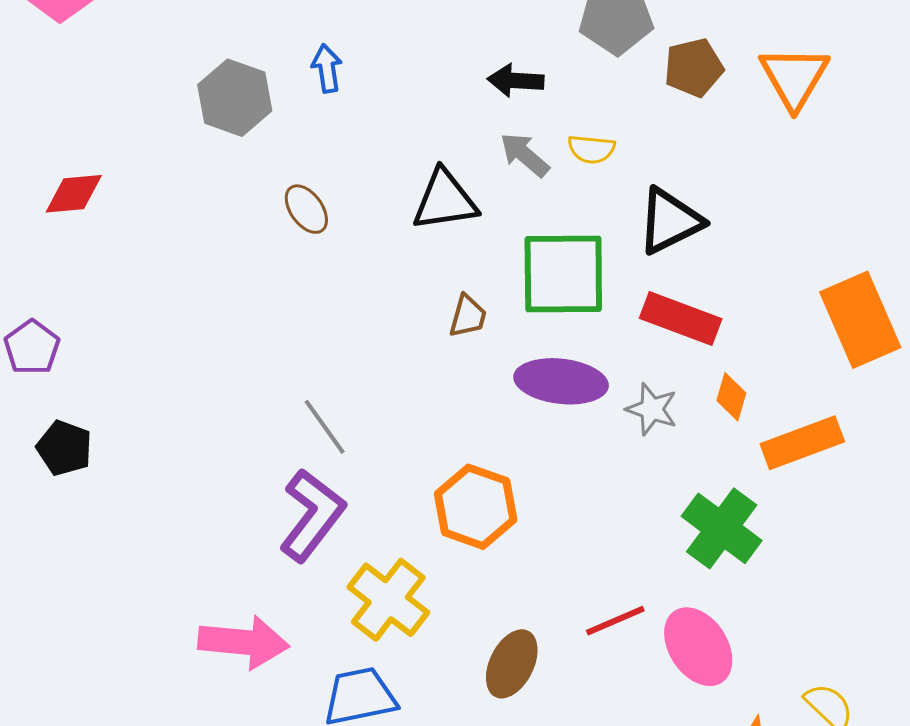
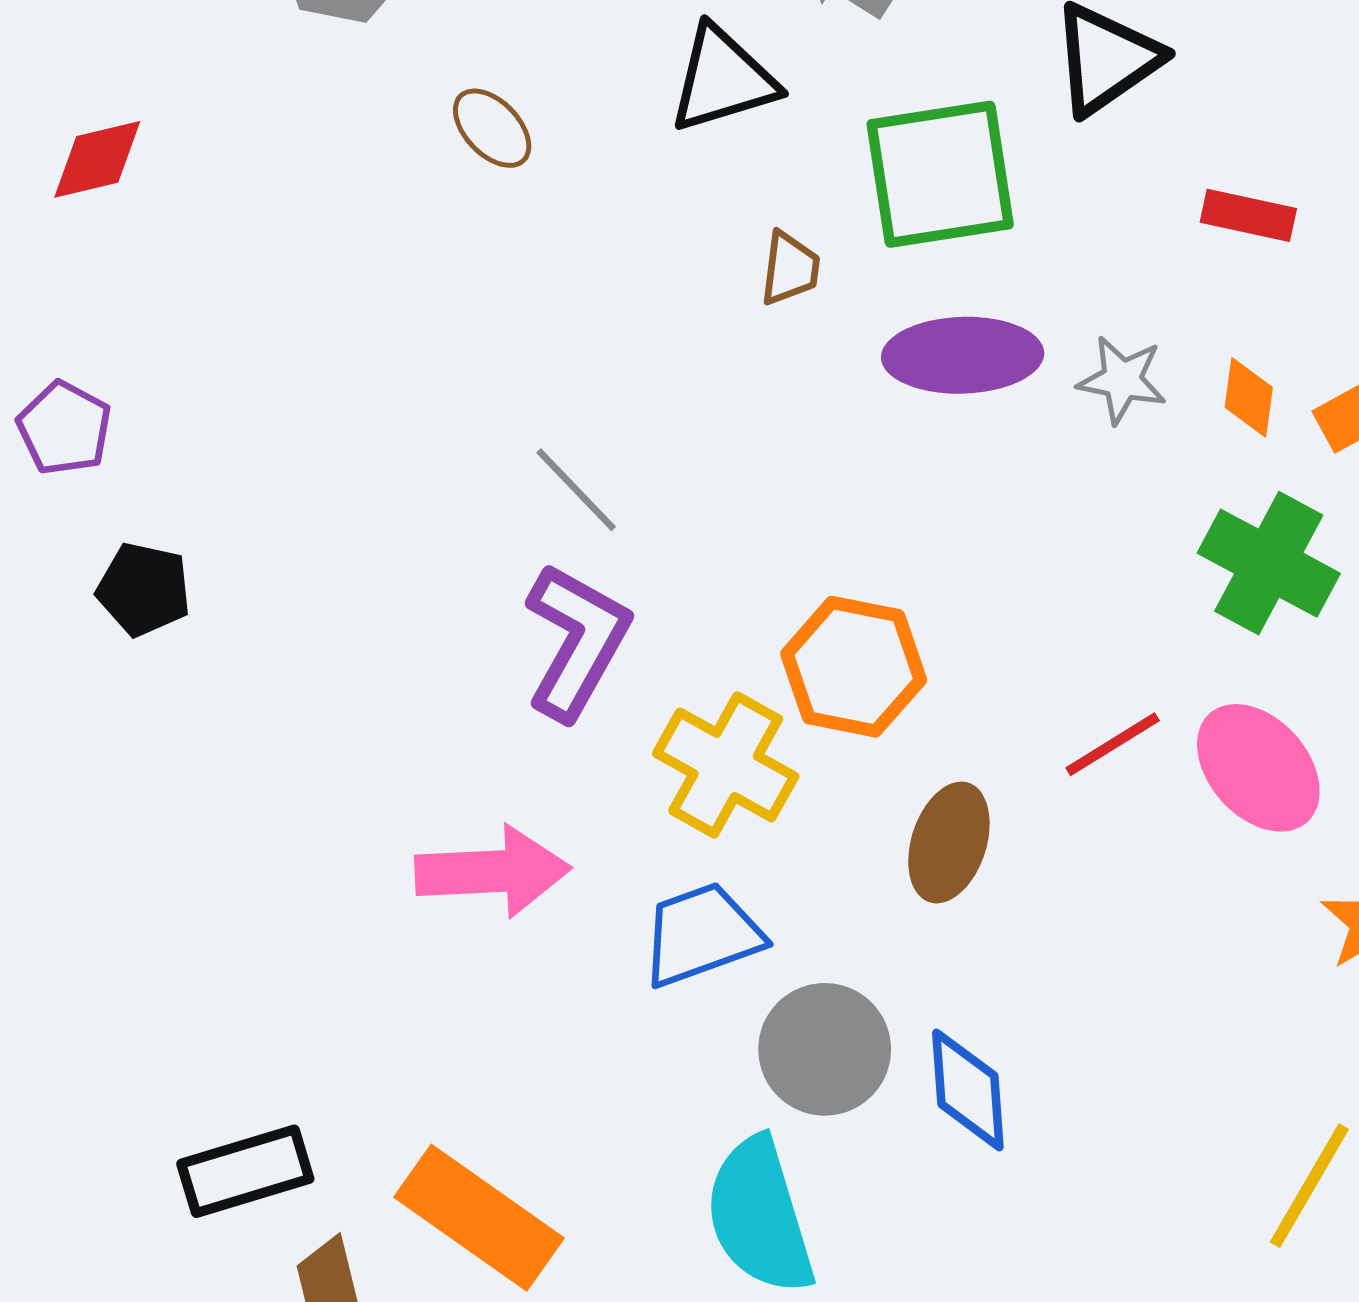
red rectangle: (681, 318) -> (1248, 215), moved, size x0.7
orange diamond: (731, 397) -> (1249, 397), moved
orange hexagon: (476, 507) -> (854, 667), moved

